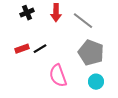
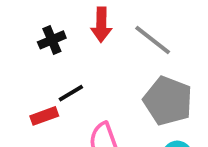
black cross: (27, 13) -> (52, 40), moved
red rectangle: (22, 49) -> (44, 116), moved

